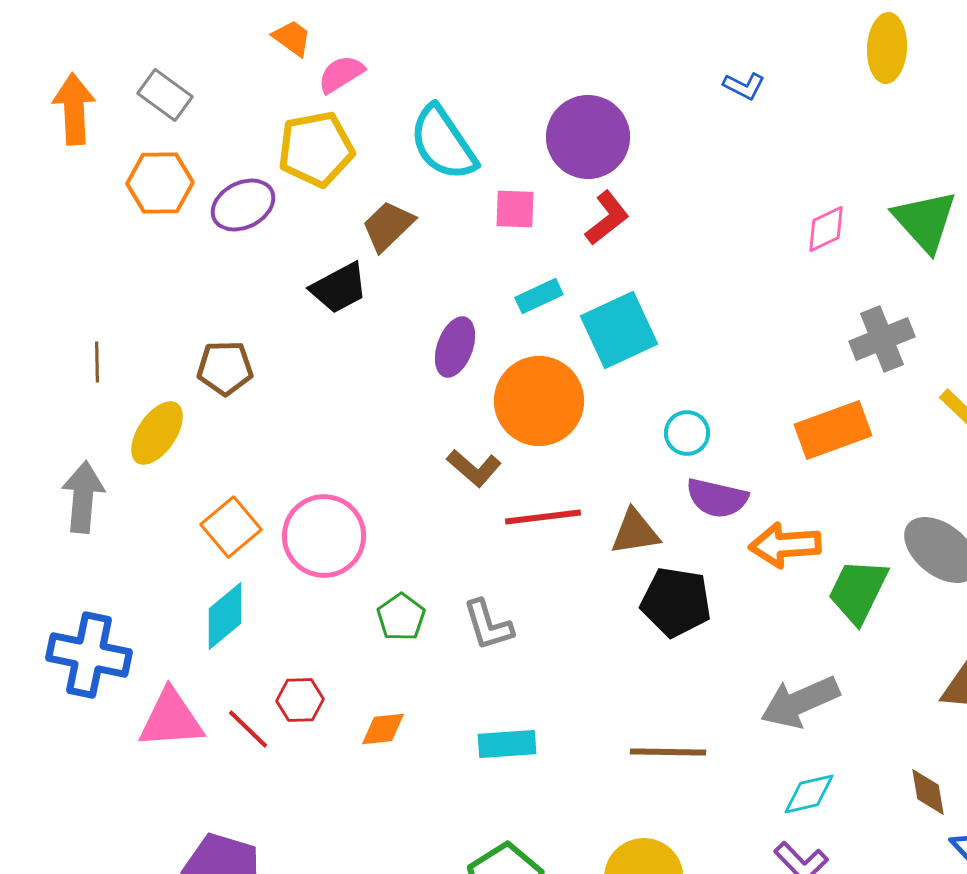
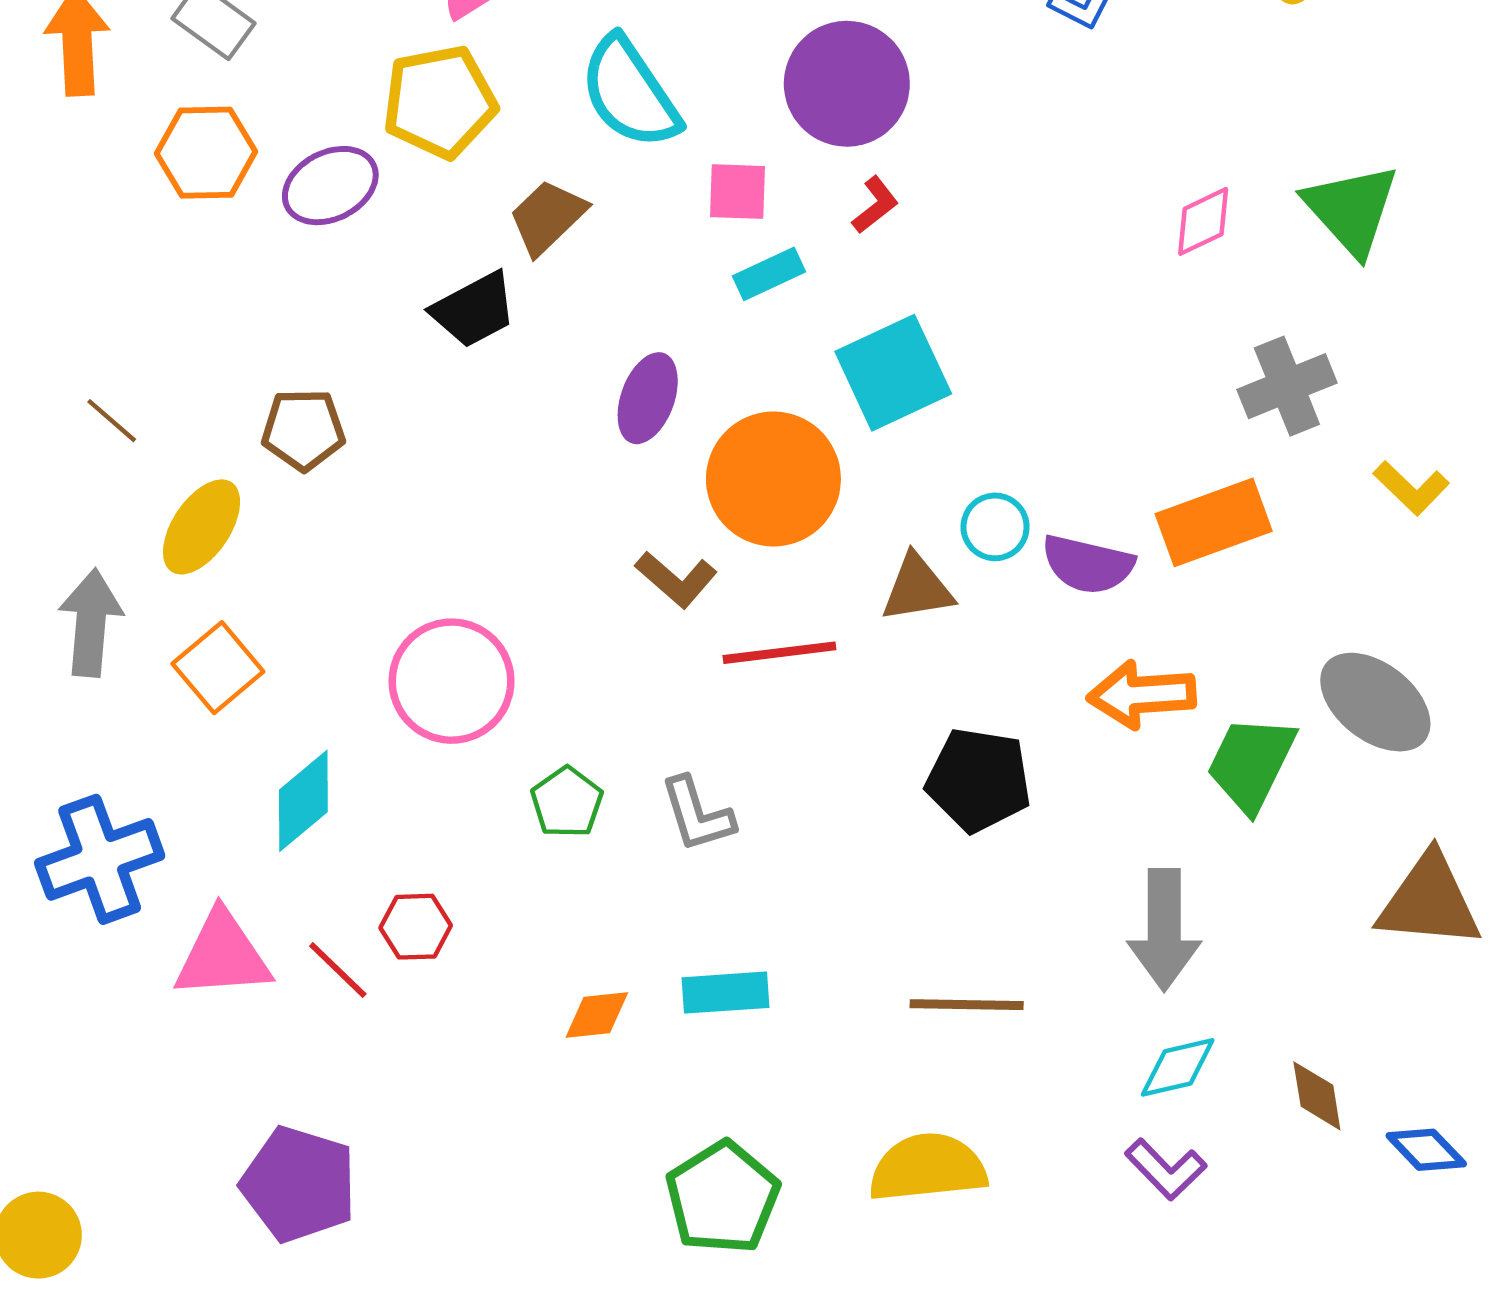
red L-shape: (607, 218) -> (875, 205), size x0.7
cyan rectangle: (539, 296) -> (769, 274), moved
brown line: (97, 362) -> (112, 421), turned -48
purple semicircle: (717, 498) -> (1088, 564), moved
orange square: (231, 527) -> (218, 668), moved
brown triangle: (635, 532) -> (917, 588), moved
blue cross: (89, 655) -> (100, 859), turned -32
gray arrow: (800, 702) -> (1164, 930), turned -66
orange diamond: (383, 729) -> (597, 1015), moved
brown diamond: (928, 792) -> (1317, 1096), moved

